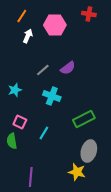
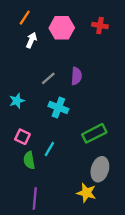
red cross: (89, 14) -> (100, 26), moved
purple semicircle: (68, 68) -> (76, 76), turned -49
green semicircle: (12, 141) -> (29, 160), moved

